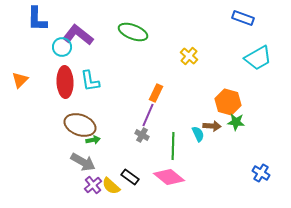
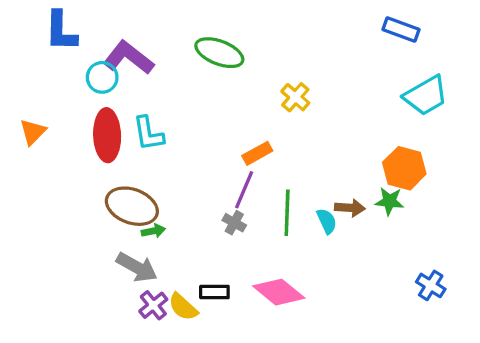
yellow cross: (189, 56) -> (295, 97), moved
orange rectangle: (156, 93) -> (257, 153), turned 36
orange hexagon: (228, 102) -> (404, 168), moved
green line: (173, 146) -> (287, 213), moved
black rectangle: (130, 177) -> (214, 292), turned -36

